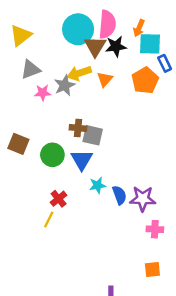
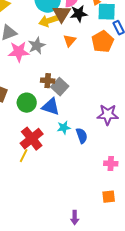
yellow arrow: (79, 73) -> (49, 21), moved
pink star: (43, 93) -> (19, 52), size x1.5
gray square: (93, 135) -> (60, 87), turned 30
blue triangle: (82, 160) -> (51, 107), turned -42
red cross: (59, 199) -> (32, 139), size x1.6
purple star: (143, 199) -> (108, 115), moved

